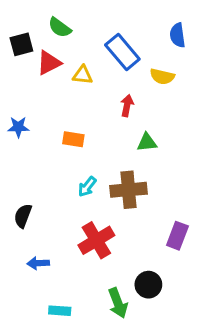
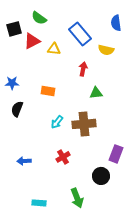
black semicircle: (23, 216) -> (17, 109), moved
red cross: (96, 240) -> (63, 157), size x0.6
blue arrow: (38, 263) -> (24, 161), moved
black circle: (148, 285) -> (101, 176), moved

